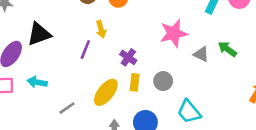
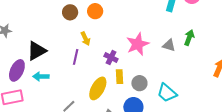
pink star: (174, 33) -> (138, 44), moved
green arrow: (227, 49) -> (189, 38), turned 84
gray circle: (163, 81) -> (139, 83), moved
cyan arrow: (37, 82) -> (41, 76), moved

